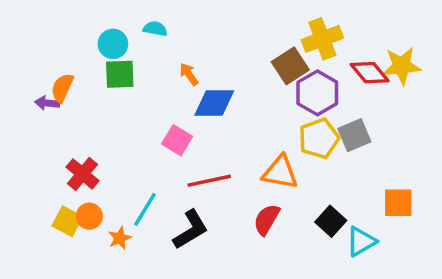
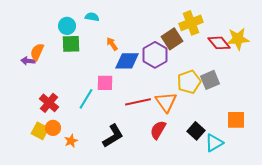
purple hexagon: (317, 93) -> (155, 55), moved
pink square: (177, 140) -> (105, 83), turned -30
orange triangle: (280, 172) -> (166, 102), turned 45
red line: (209, 181) -> (138, 102), moved
cyan line: (145, 209) -> (86, 99), moved

